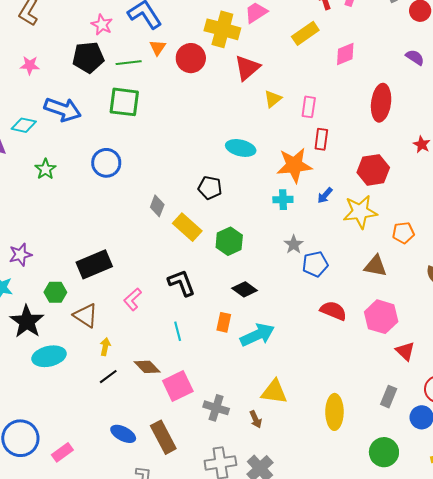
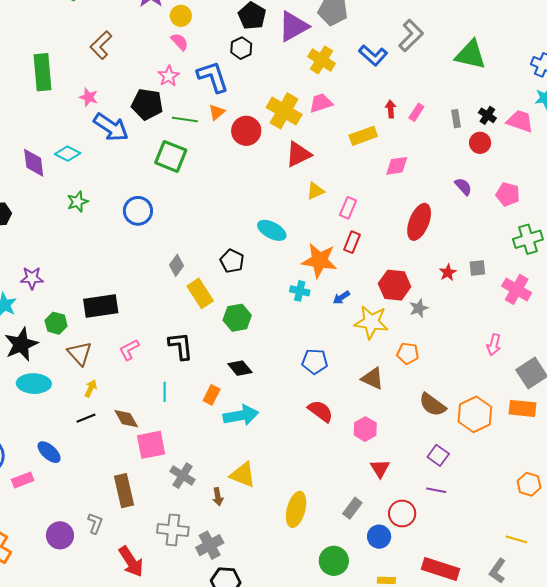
blue arrow: (63, 109) -> (111, 127), moved
gray star: (294, 244) -> (419, 308), moved
pink hexagon: (381, 317) -> (365, 429), size x0.7
blue ellipse: (123, 434) -> (49, 452), moved

